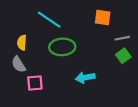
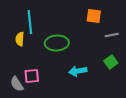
cyan line: (49, 20) -> (30, 22), moved, turned 50
green square: (123, 56) -> (111, 62), moved
gray semicircle: (19, 64) -> (17, 84), moved

